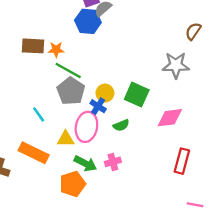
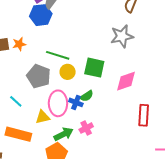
green line: (68, 71) -> (58, 55), moved
blue cross: (98, 106) -> (76, 102), moved
green arrow: (85, 163) -> (63, 134), turned -42

